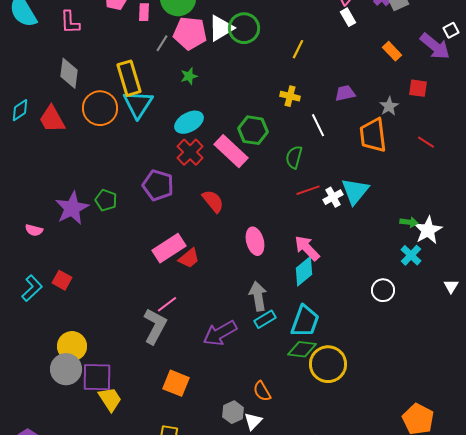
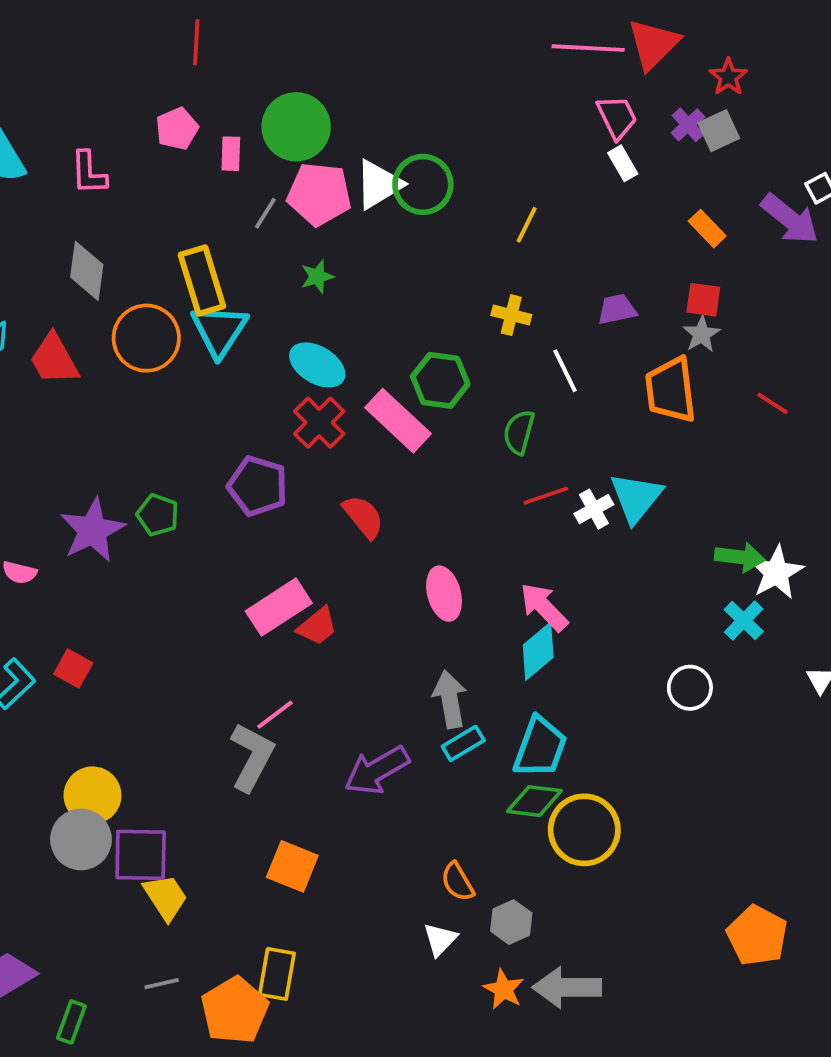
red square: (418, 88) -> (703, 300), moved
cyan ellipse: (189, 122) -> (317, 365), turned 60
green arrow: (409, 222) -> (740, 557), size x1.4
gray hexagon: (233, 412) -> (511, 922), moved

